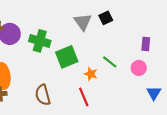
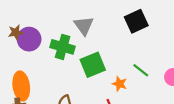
black square: (106, 18) -> (136, 21), size x1.5
gray triangle: (83, 22) -> (84, 26), moved

